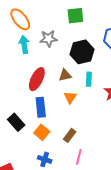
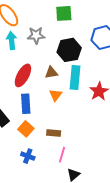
cyan rectangle: (89, 79) -> (75, 77), size x1.6
brown rectangle: (70, 135) -> (54, 133), turned 56

